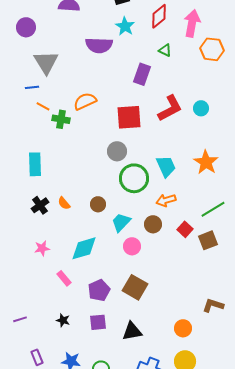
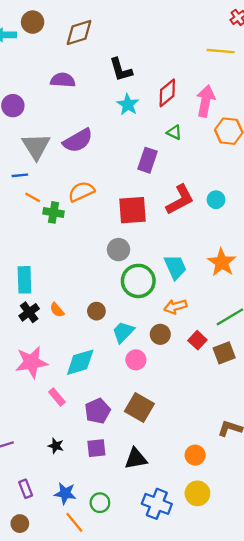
purple semicircle: (99, 45) -> (78, 140), moved, turned -32
cyan rectangle: (35, 164) -> (24, 280), moved
pink star: (42, 248) -> (31, 362), size x1.8

